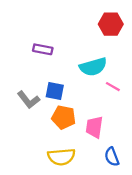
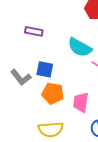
cyan semicircle: (93, 67) -> (80, 47), turned 45

